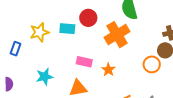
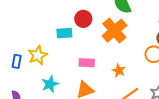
yellow star: (39, 32) -> (38, 55), moved
orange star: (108, 70) -> (119, 71), moved

